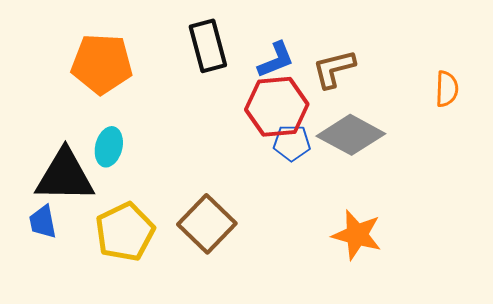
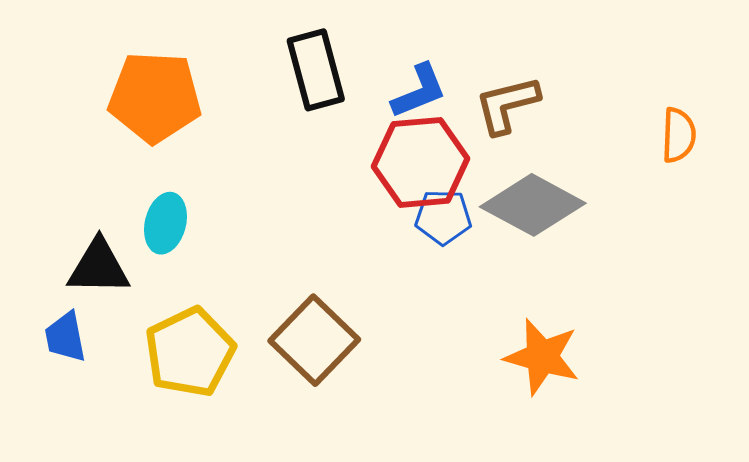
black triangle: (65, 176) -> (99, 267), size x0.7

